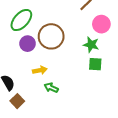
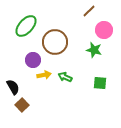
purple circle: (28, 44) -> (33, 60), moved
green square: (95, 64) -> (100, 83), moved
green arrow: (51, 88) -> (65, 77), moved

